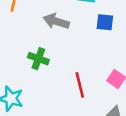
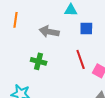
red line: (80, 85) -> (81, 59), moved

